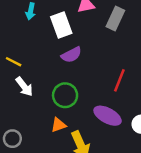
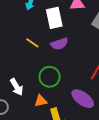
yellow line: (14, 62) -> (32, 43), moved
white arrow: (24, 87) -> (17, 87), moved

